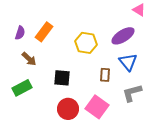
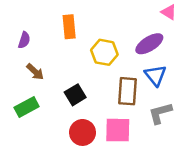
orange rectangle: (44, 32) -> (69, 27), moved, turned -42
brown rectangle: (105, 75) -> (127, 91), size x1.6
black square: (62, 78) -> (75, 95), turned -36
pink square: (97, 107) -> (118, 130), turned -35

